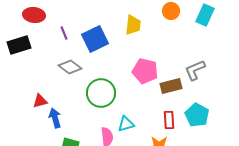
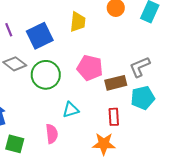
green circle: (101, 93) -> (46, 75), moved
cyan pentagon: (197, 115) -> (143, 98), moved, turned 30
cyan triangle: (126, 124) -> (71, 110), moved

